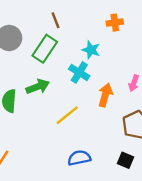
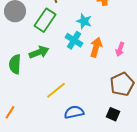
orange arrow: (105, 95) -> (96, 47), moved
yellow line: (67, 115) -> (56, 90), moved

